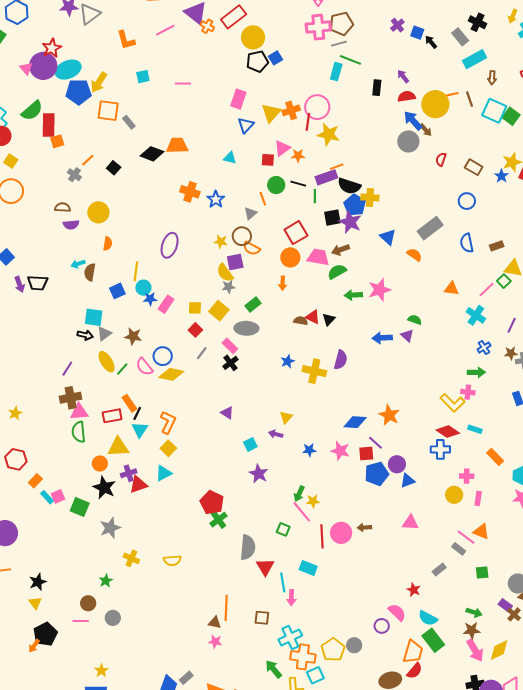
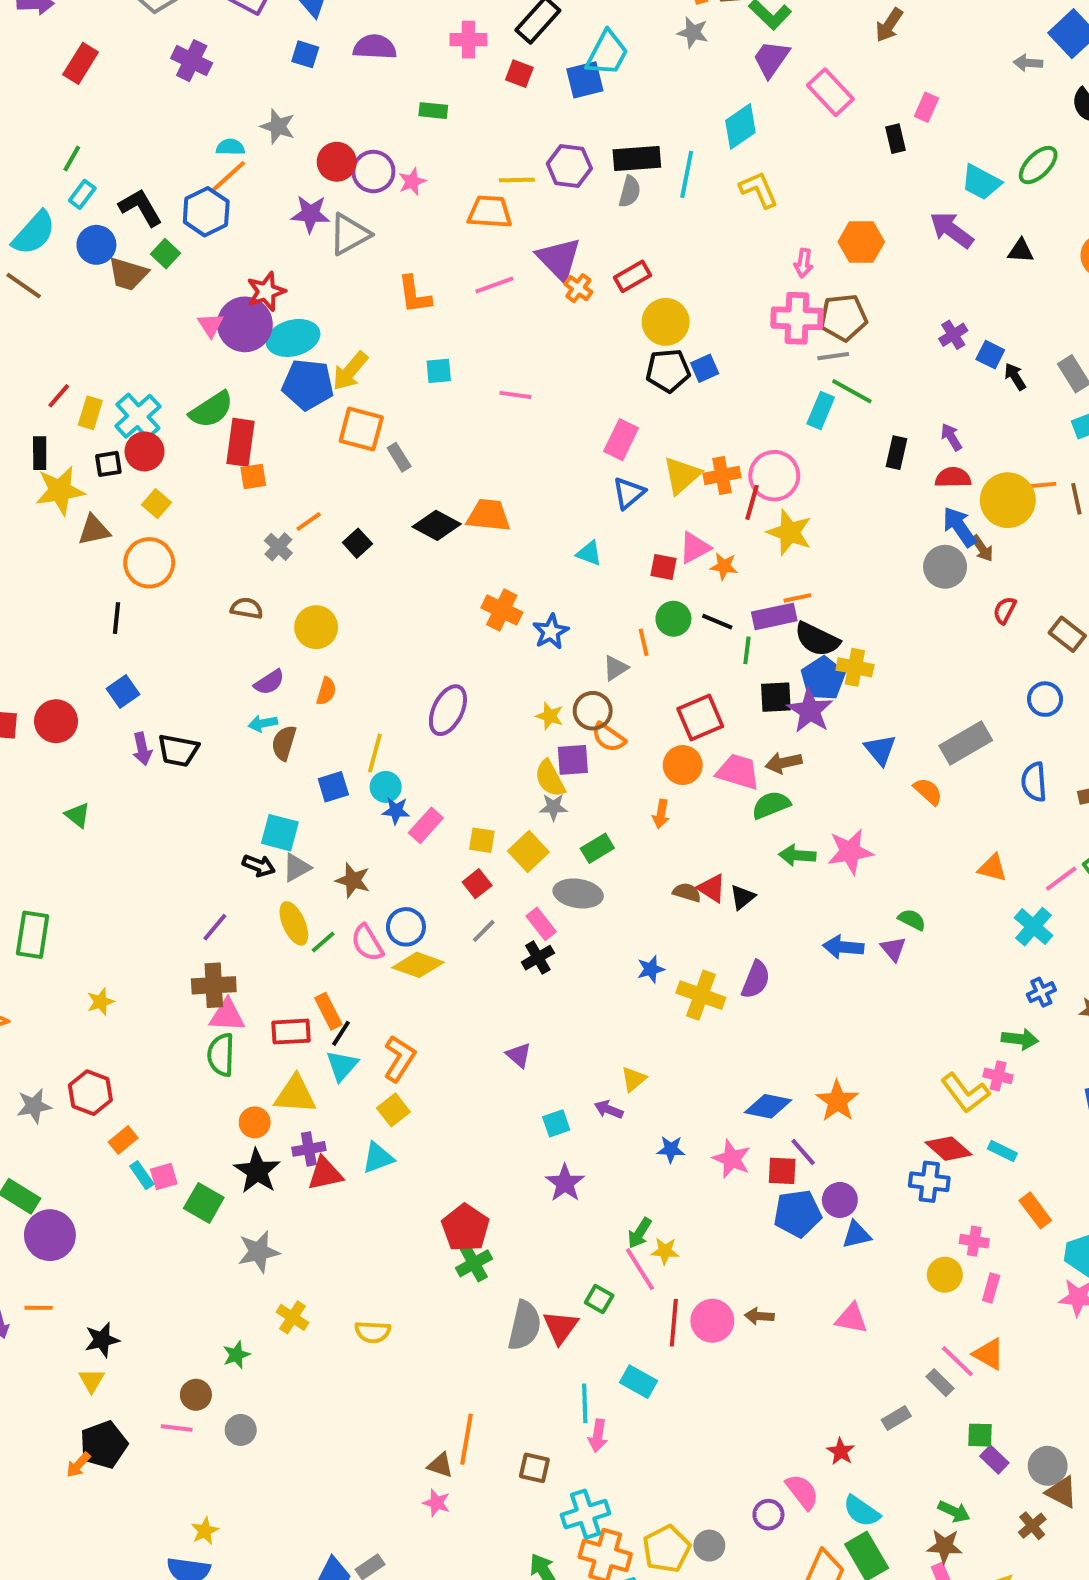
red rectangle: (234, 17) -> (632, 276), size x0.7
purple semicircle: (71, 225) -> (269, 682), moved, turned -35
red triangle: (265, 567) -> (560, 1327), moved
purple rectangle: (505, 605) -> (994, 1459), moved

